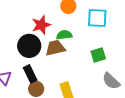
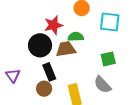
black rectangle: (30, 74) -> (49, 72), moved
gray semicircle: (111, 81) -> (102, 85), moved

